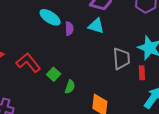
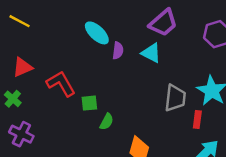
green square: (54, 74) -> (89, 103), turned 32

